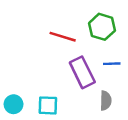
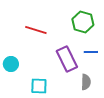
red line: (63, 37) -> (36, 30), moved
cyan circle: (14, 104) -> (11, 64), moved

